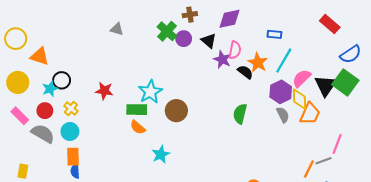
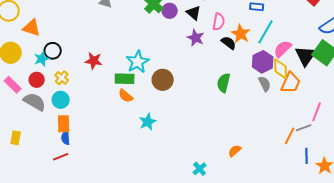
purple star: (222, 59) -> (196, 38), moved

